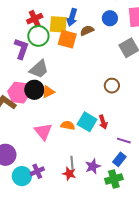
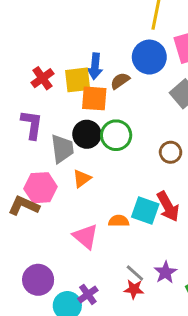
blue circle: (110, 18) -> (149, 57), size x1.5
green circle: (38, 36) -> (116, 135), moved
gray trapezoid: (39, 69) -> (62, 149), turned -45
black circle: (34, 90) -> (87, 134), moved
red arrow: (103, 122) -> (168, 206), size x1.5
gray line: (72, 163) -> (135, 273), turned -32

